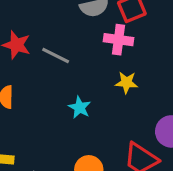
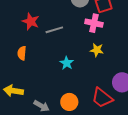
gray line: (56, 55) -> (54, 30), turned -48

